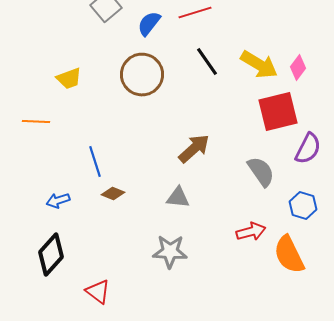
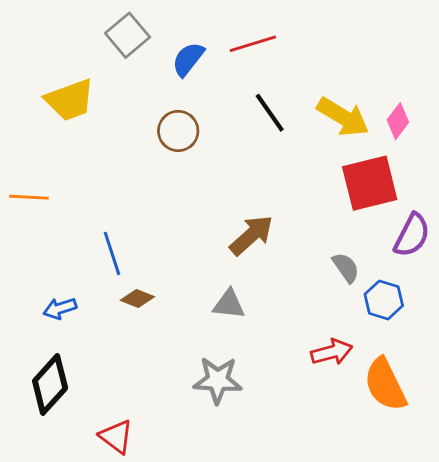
brown circle: (142, 75) -> (178, 131), size x0.7
yellow trapezoid: (69, 79) -> (70, 100), moved, size x1.4
gray semicircle: (261, 172) -> (346, 268), size x0.7
blue hexagon: (303, 206) -> (384, 300), moved

